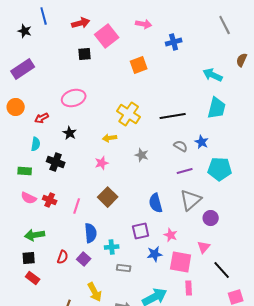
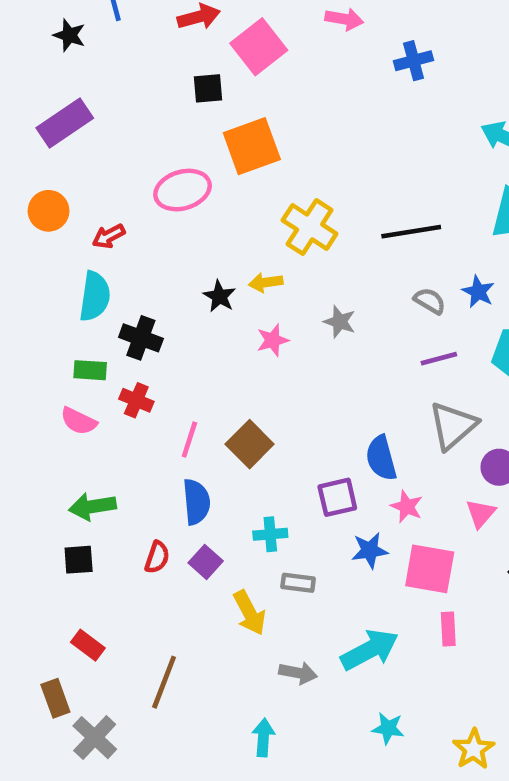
orange square: (139, 65) -> (252, 146), moved, size x1.4
black star: (70, 133) -> (219, 296), moved
cyan semicircle: (36, 144) -> (95, 296), size x1.5
pink star: (102, 163) -> (273, 340), moved
green rectangle: (25, 171) -> (90, 370), moved
brown square: (108, 197) -> (250, 444), moved
red cross: (50, 200) -> (136, 400), moved
blue semicircle: (156, 203) -> (381, 458), moved
blue semicircle: (91, 233) -> (196, 502), moved
pink triangle: (204, 247) -> (481, 513), moved
red rectangle: (33, 278) -> (88, 645), moved
yellow arrow: (95, 292) -> (250, 613), moved

